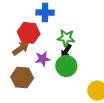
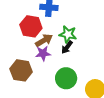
brown arrow: (21, 49) -> (44, 40), moved
green circle: (66, 66) -> (66, 78), moved

